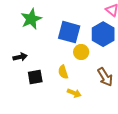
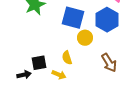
black arrow: (20, 57) -> (24, 75), moved
yellow arrow: (74, 93) -> (59, 75), moved

